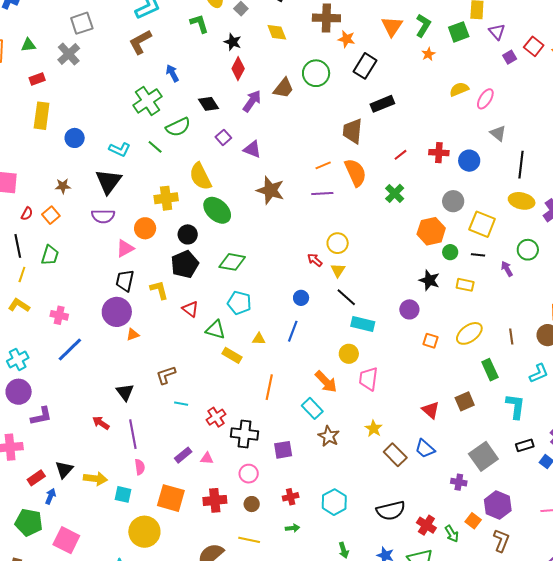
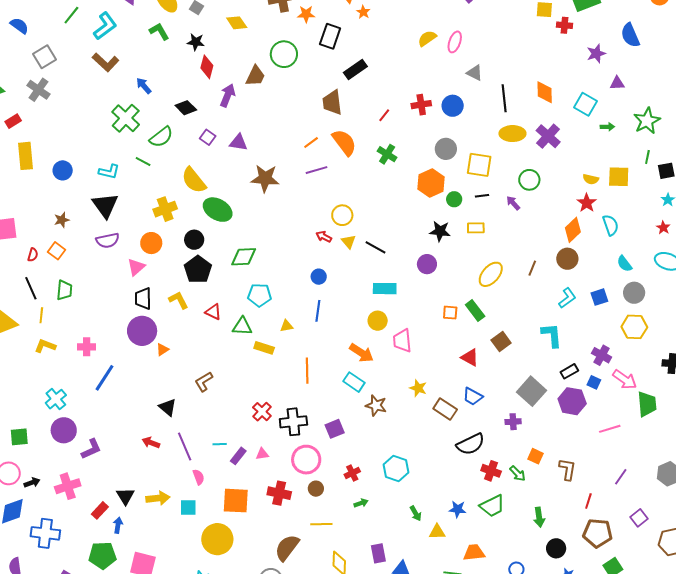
brown L-shape: (140, 42) -> (106, 62), turned -96
orange star: (428, 54) -> (363, 12), moved
black line: (346, 297) -> (376, 247), moved
brown line: (511, 337) -> (532, 268), turned 42
orange square: (430, 341) -> (450, 313), moved
green rectangle: (490, 370) -> (475, 311), moved
cyan line: (181, 404) -> (220, 444), moved
pink circle: (249, 474) -> (306, 460), size x1.5
red cross: (215, 500) -> (279, 493), turned 30
purple hexagon: (498, 505) -> (572, 401), moved
black semicircle: (391, 511) -> (471, 444), moved

